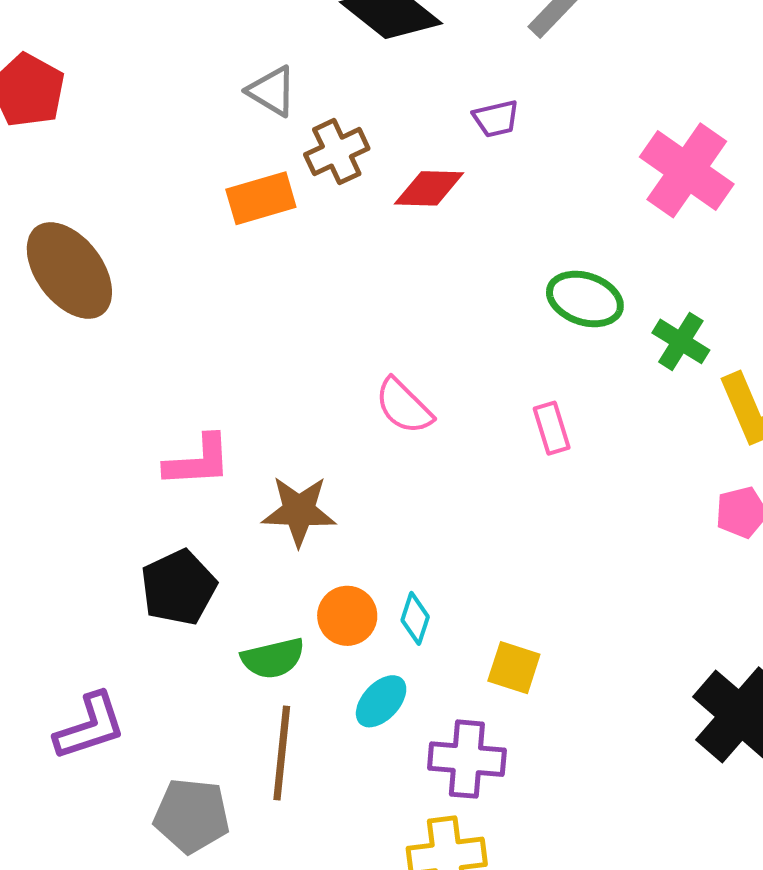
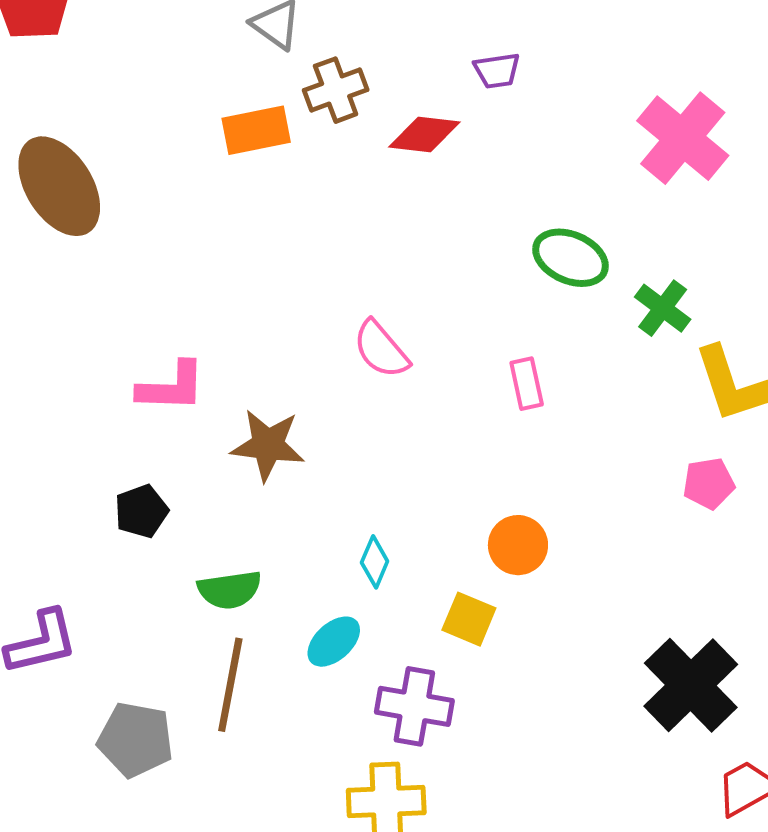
black pentagon: (178, 587) -> (141, 511), size x0.7
orange circle: (347, 616) -> (518, 545), moved

